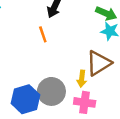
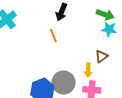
brown triangle: (99, 63) -> (101, 56), size x0.6

